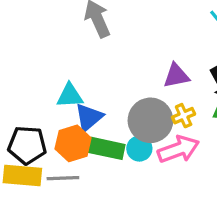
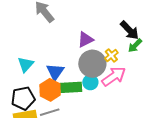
purple triangle: (176, 76) -> (85, 39), moved
cyan triangle: (70, 96) -> (26, 64), moved, turned -30

